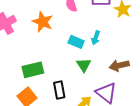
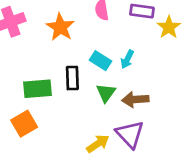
brown arrow: (119, 66) -> (135, 99), moved
black rectangle: (59, 90) -> (72, 78), moved

